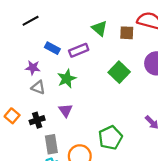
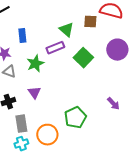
green triangle: (99, 28) -> (66, 30), moved
blue rectangle: (52, 48) -> (22, 36), turned 56
purple rectangle: (79, 50) -> (55, 48), moved

